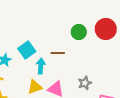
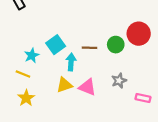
red circle: (106, 29) -> (139, 34), moved
green circle: (79, 32) -> (116, 45), moved

